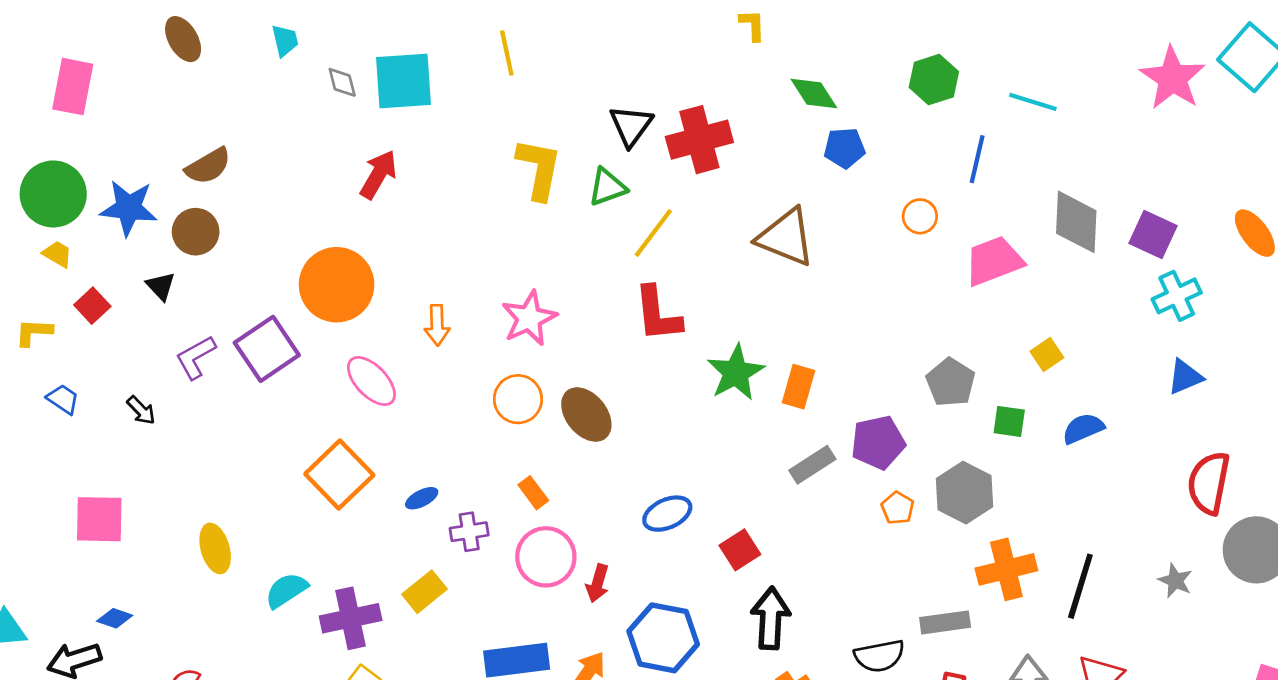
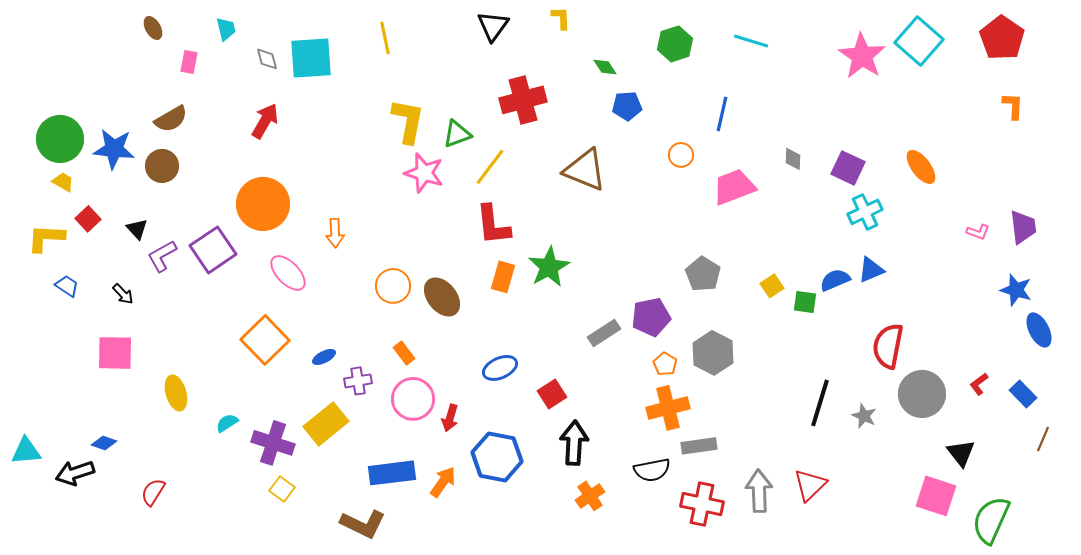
brown ellipse: (183, 39) -> (153, 28), size x0.7
green hexagon: (934, 80) -> (675, 44), moved
pink rectangle: (73, 87) -> (189, 62), moved, size x0.6
green diamond: (814, 94) -> (605, 67), size x0.7
cyan line: (1033, 102) -> (751, 41), moved
black triangle: (631, 126) -> (493, 26), moved
red arrow: (378, 174) -> (265, 121), moved
gray diamond: (1076, 222) -> (793, 159), size x0.5
black triangle: (161, 286) -> (137, 229), moved
pink star: (529, 318) -> (424, 173), moved, turned -30
yellow L-shape: (34, 332) -> (46, 238), size x1.4
yellow square: (1047, 354) -> (772, 286), moved
orange rectangle: (798, 387) -> (503, 277), moved
green square: (1009, 421) -> (805, 302), moved
blue semicircle: (1083, 428) -> (835, 280), moved
pink square: (99, 519) -> (115, 353), moved
orange cross: (1006, 569) -> (668, 408), moved
black line: (1080, 586) -> (820, 403), moved
cyan semicircle: (286, 590) -> (227, 423), size x0.7
yellow rectangle: (424, 592) -> (326, 424), size x1.4
purple cross: (351, 618) -> (273, 443), turned 30

